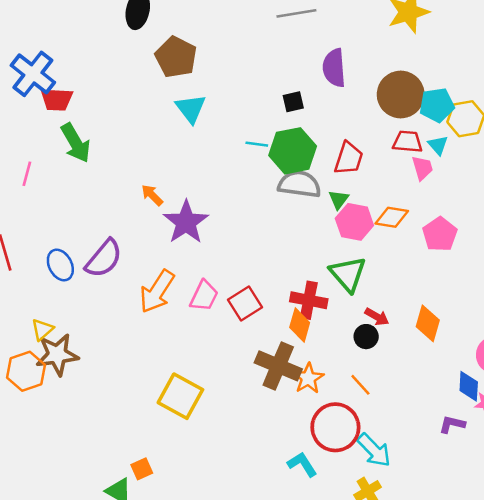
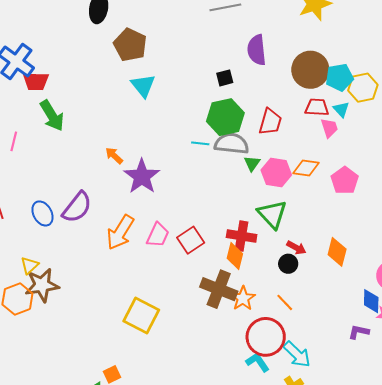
cyan line: (257, 144) -> (200, 143), moved
green triangle: (339, 199) -> (252, 163), moved
cyan L-shape: (302, 464) -> (258, 362), moved

